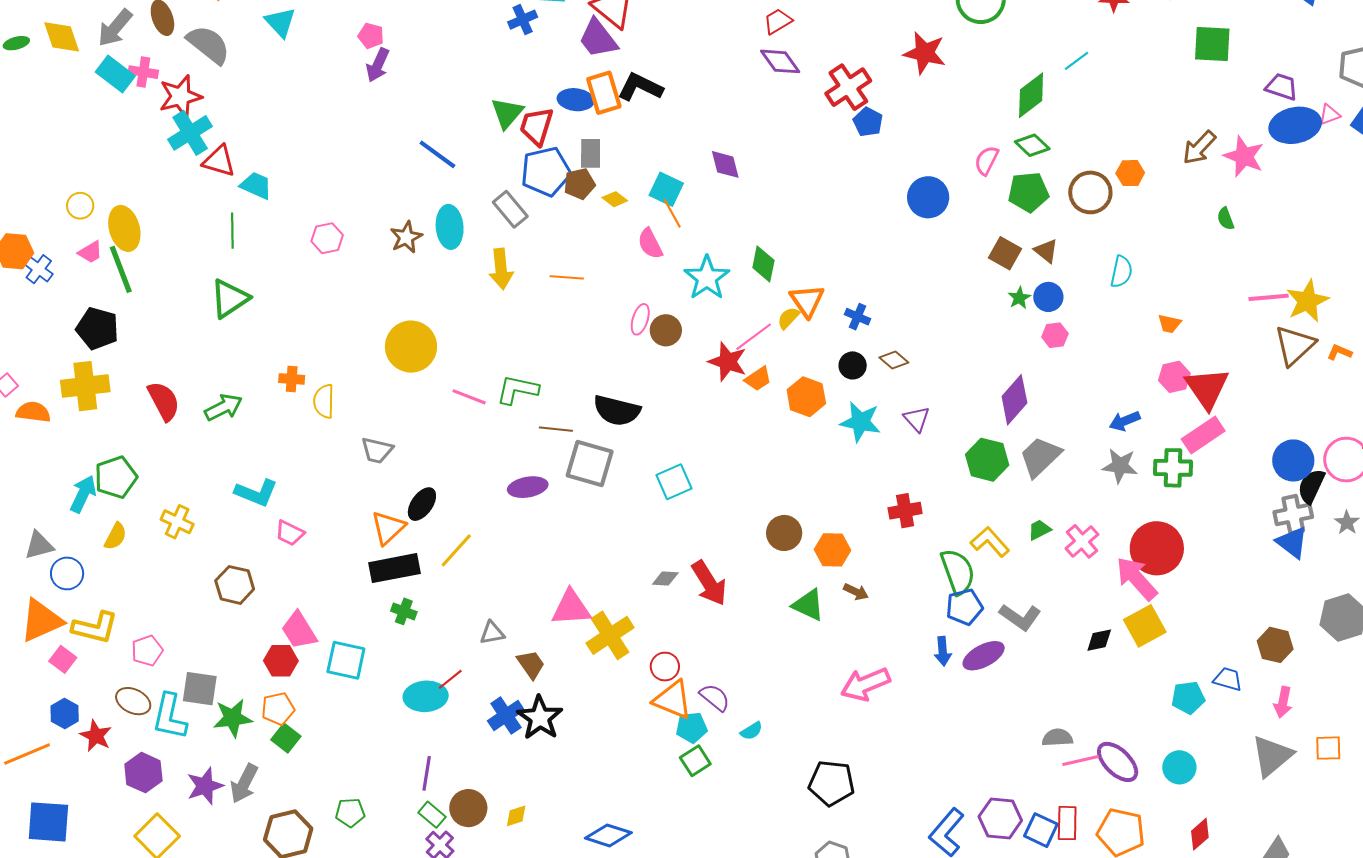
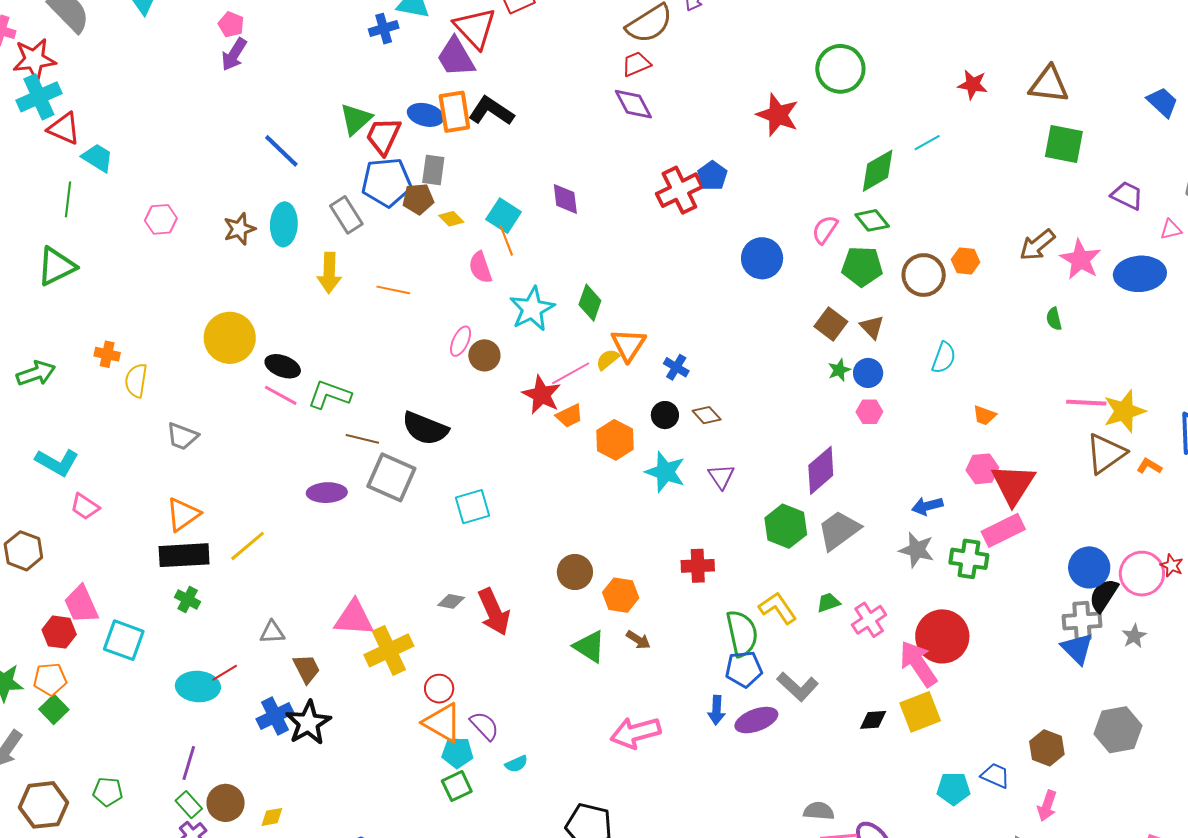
red cross: (848, 87) -> (679, 190), moved
blue ellipse: (1295, 125) -> (1140, 274), moved
black ellipse: (422, 504) -> (283, 366), moved, turned 68

